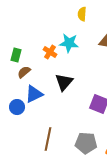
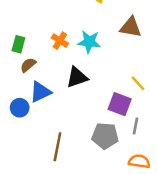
cyan star: (69, 43) -> (89, 42), moved
black triangle: (64, 82) -> (77, 77), turned 30
gray pentagon: (86, 143) -> (105, 136), moved

